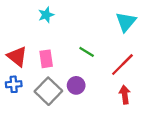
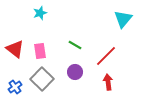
cyan triangle: (126, 22) -> (123, 19), moved
blue cross: (14, 84) -> (15, 87), moved, turned -32
purple circle: (76, 85) -> (75, 72), moved

